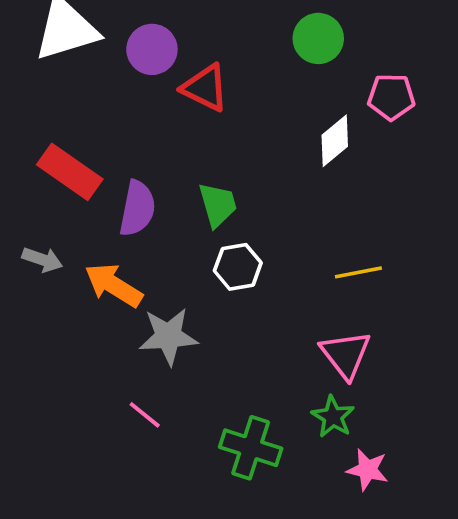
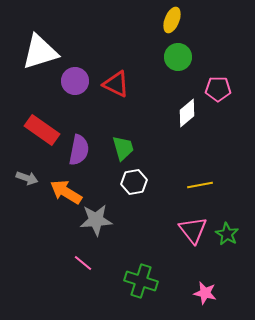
purple circle: (152, 49) -> (75, 81), moved
green star: (333, 417) -> (227, 234), moved

